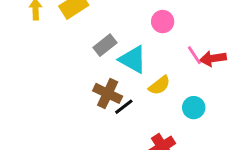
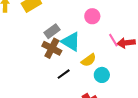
brown cross: (108, 93) -> (52, 48), moved
cyan circle: (194, 108) -> (102, 75), moved

